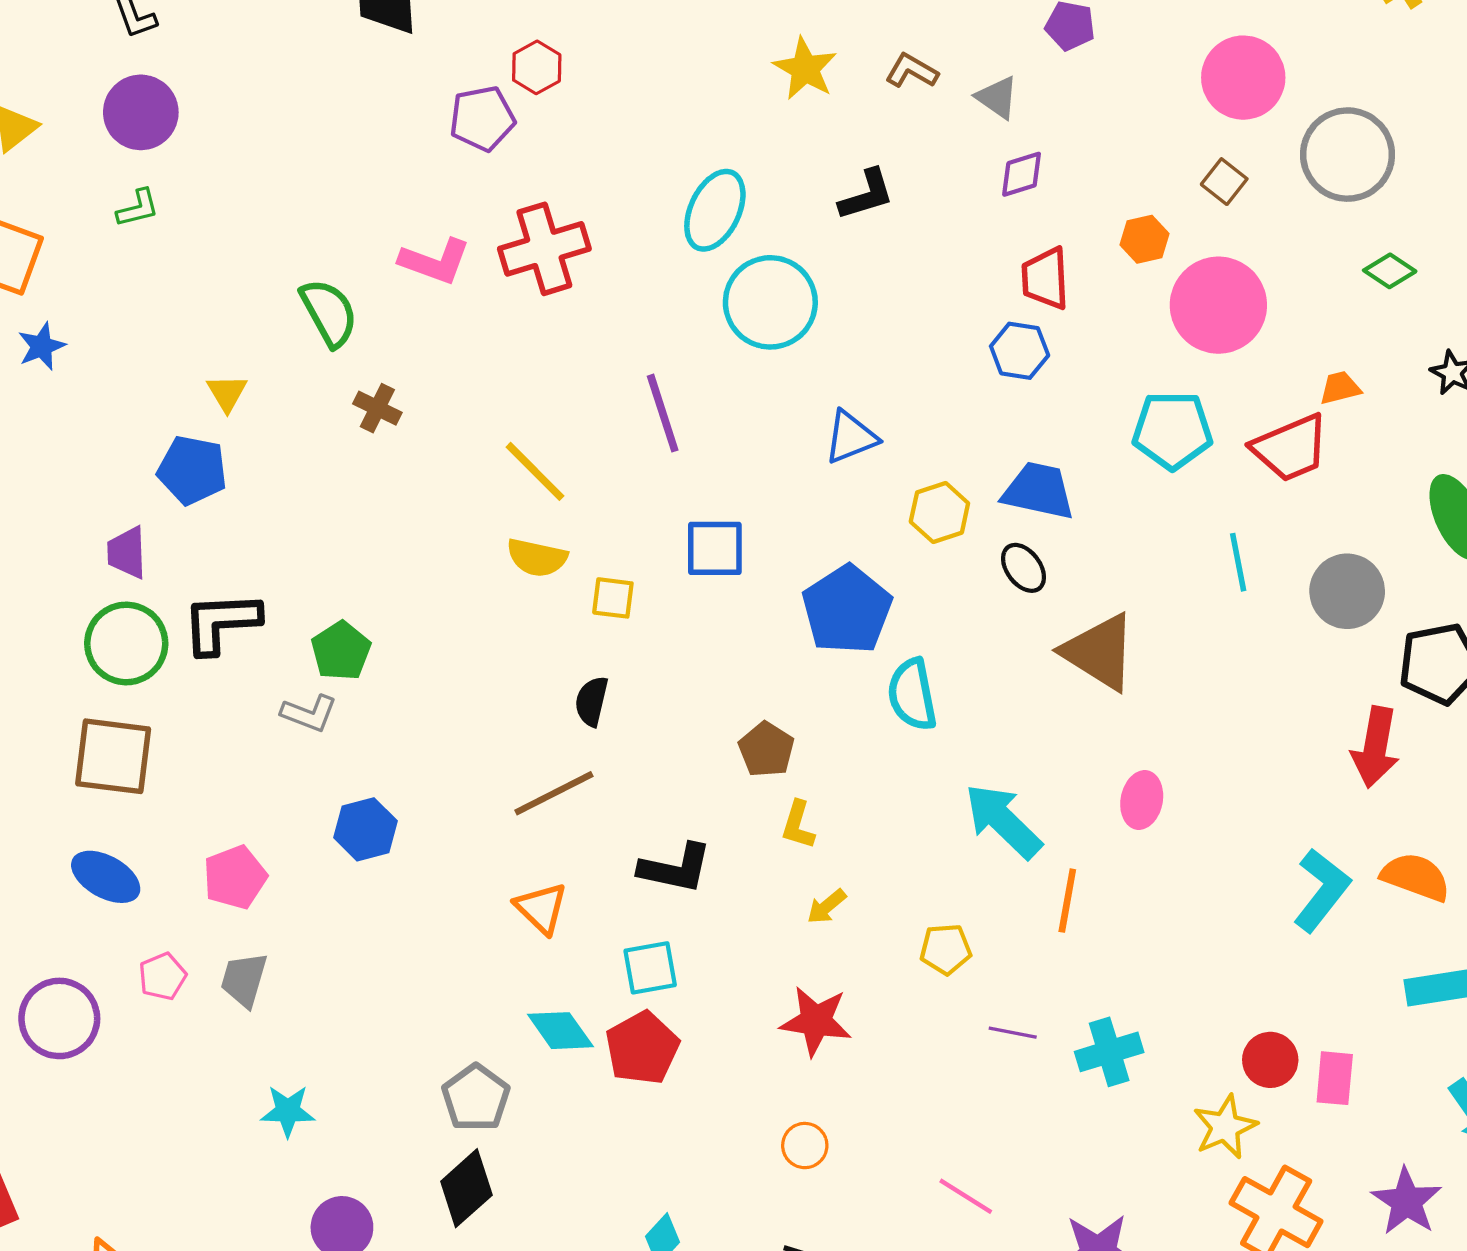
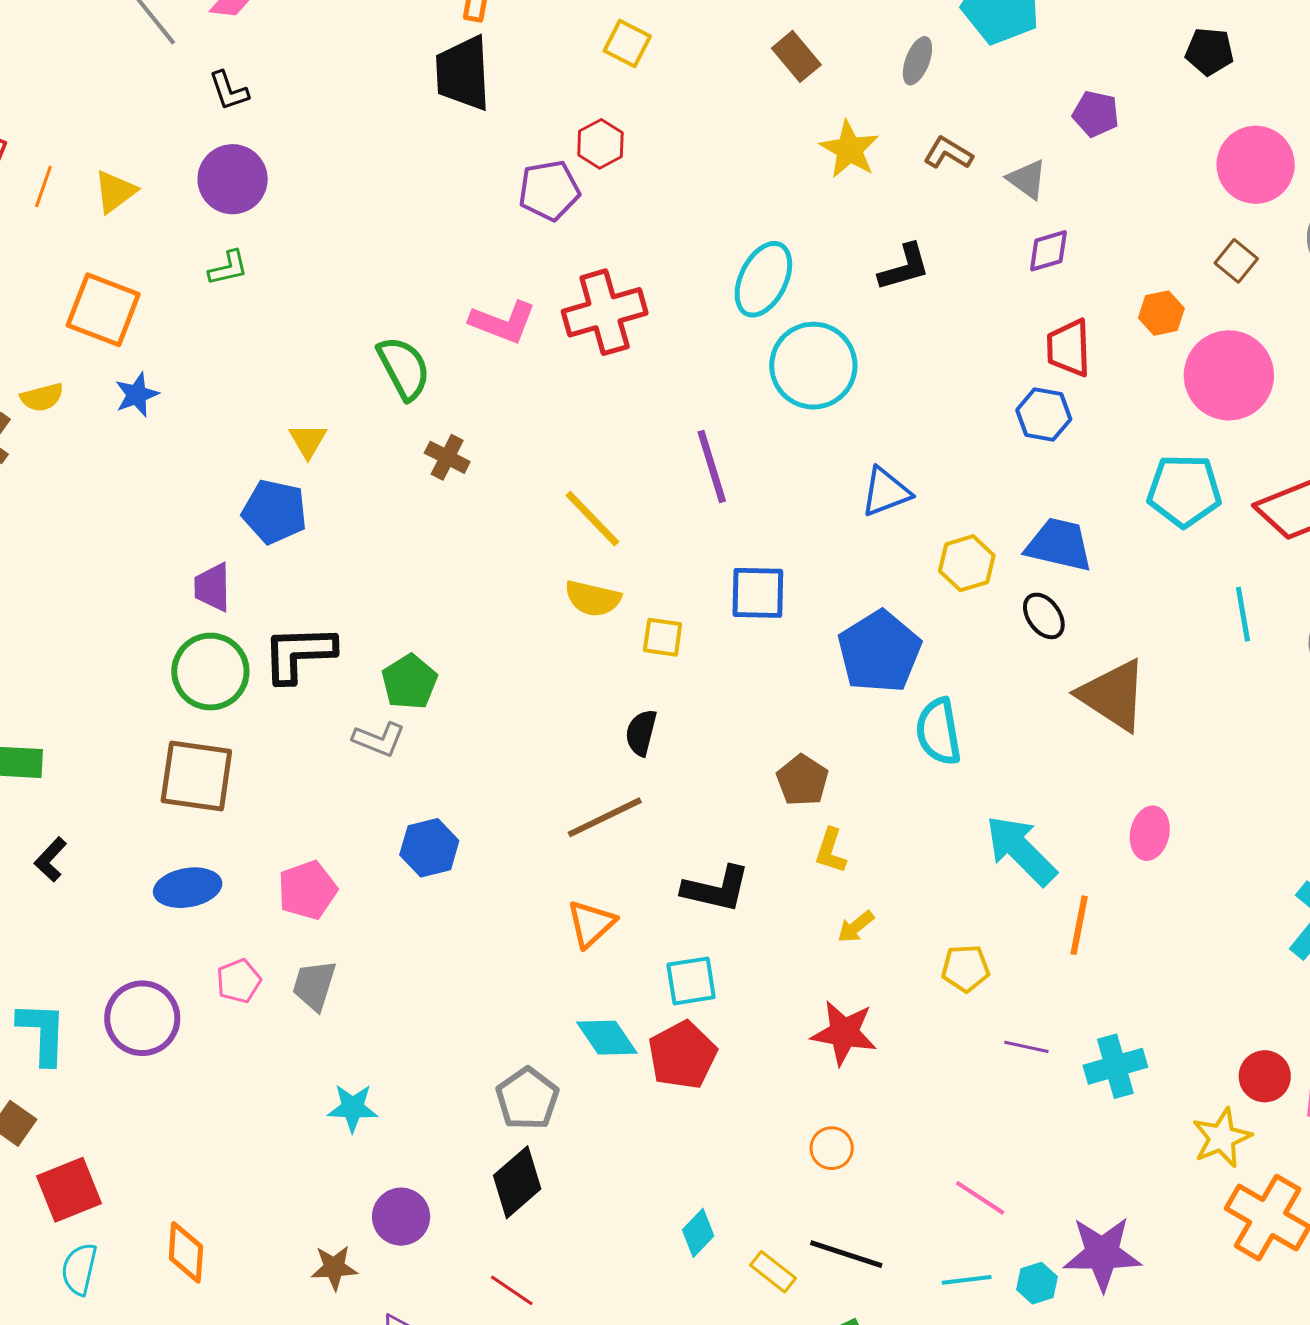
blue ellipse: (106, 877) -> (188, 888), turned -40
orange triangle: (541, 908) -> (591, 924), turned 32

